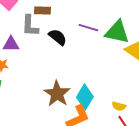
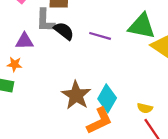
purple line: (88, 28) -> (100, 36), moved
black semicircle: (58, 37) -> (64, 31), moved

